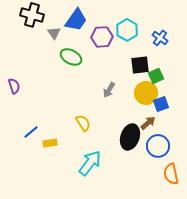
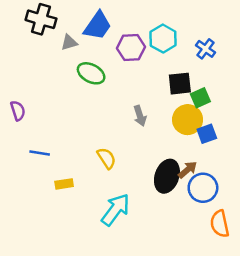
gray triangle: (54, 33) -> (69, 42), turned 48
gray arrow: (109, 90) -> (140, 116), turned -49
brown arrow: (148, 123) -> (188, 170), moved
blue line: (31, 132) -> (40, 153), moved, turned 49

